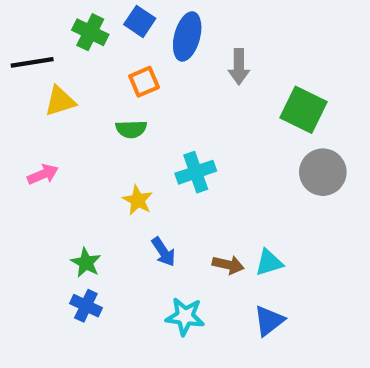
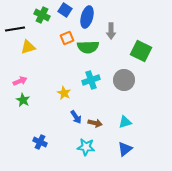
green semicircle: (131, 129) -> (88, 47), moved, size x1.5
gray circle: (323, 172) -> (124, 80), moved
green star: (86, 263) -> (23, 100), moved
brown arrow: (228, 265) -> (95, 123), moved

